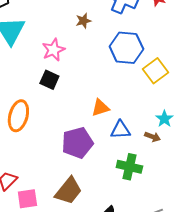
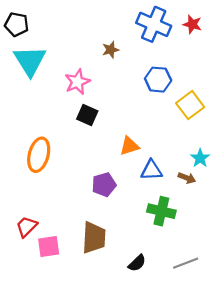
blue hexagon: (126, 48) -> (158, 80), size x0.7
black square: (49, 80) -> (87, 115), moved
purple pentagon: (77, 143) -> (104, 185), size x0.7
brown trapezoid: (68, 191) -> (94, 238), turned -36

